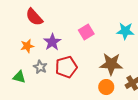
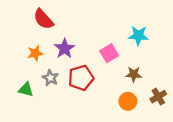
cyan star: (125, 31) -> (138, 36), moved
pink square: (86, 32) -> (109, 53), moved
brown star: (111, 64) -> (134, 74), size x0.6

